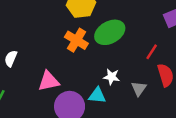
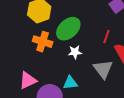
white star: (111, 77) -> (75, 52), moved
gray triangle: (139, 89) -> (103, 69), size x1.5

